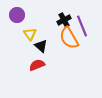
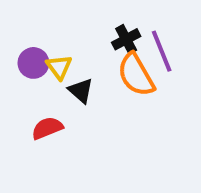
purple circle: (17, 15) -> (33, 63), moved
red semicircle: (37, 65) -> (47, 128), moved

